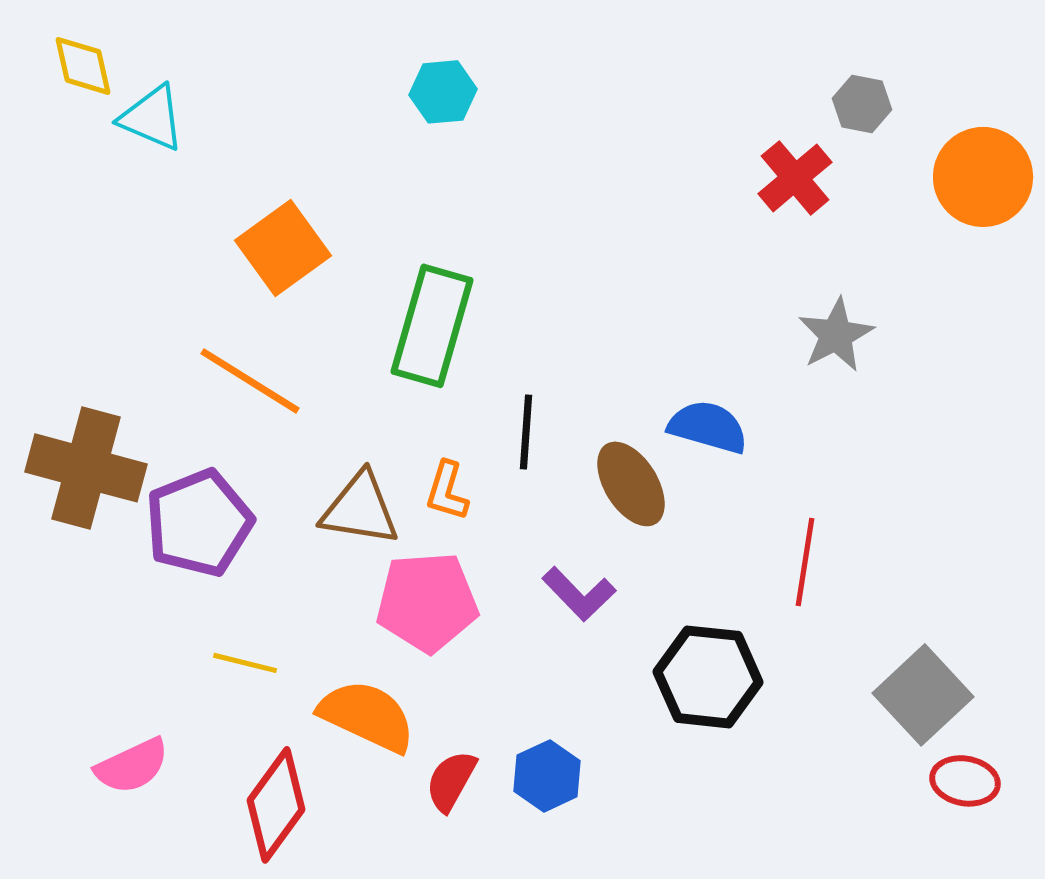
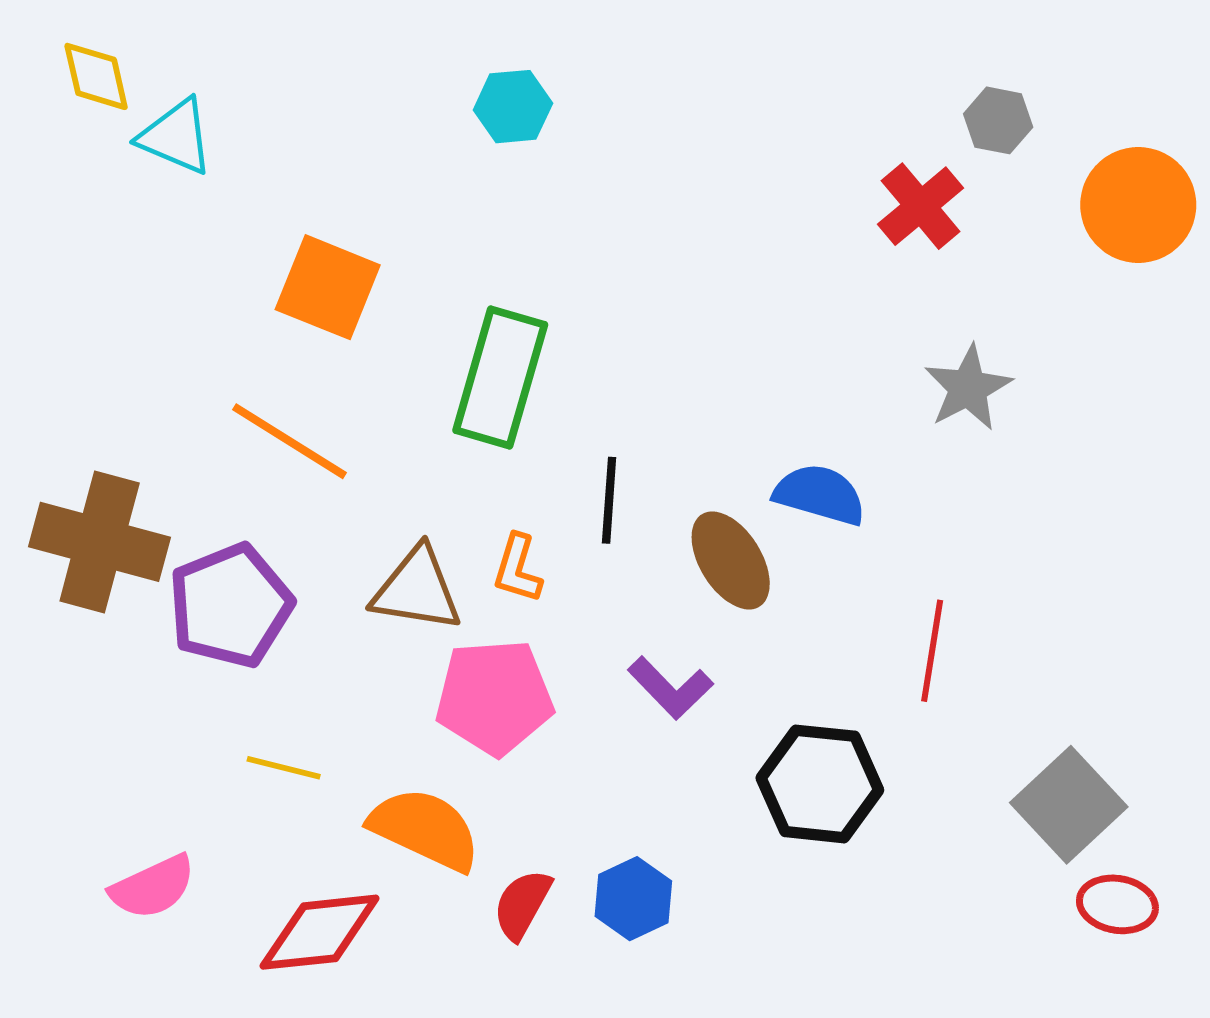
orange square: (283, 248) -> (328, 287), turned -32
red diamond: (276, 805) -> (320, 932), turned 48

